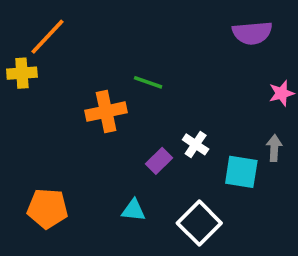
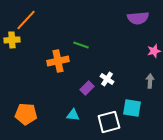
cyan square: (241, 172) -> (132, 108), moved
white square: (199, 223) -> (109, 122), turned 30

